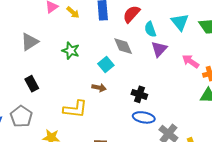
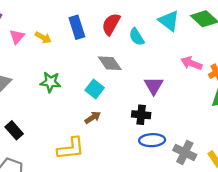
purple triangle: (159, 49) -> (154, 86), moved
brown arrow: (99, 88) -> (93, 118), turned -32

